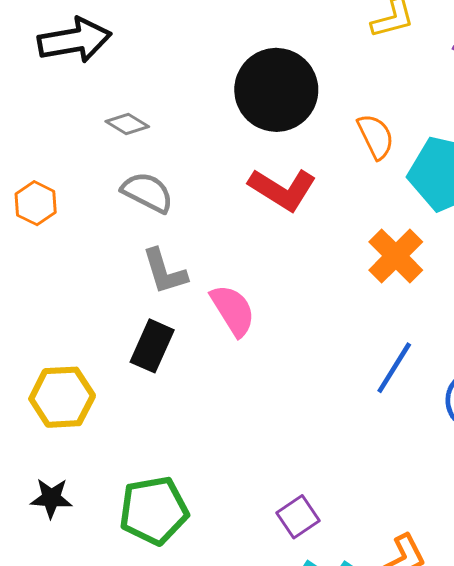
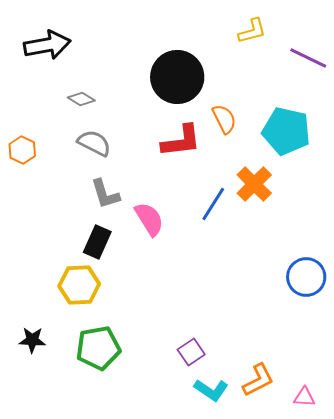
orange semicircle: (376, 136) -> (224, 119), moved
red L-shape: (282, 189) -> (181, 141), turned -39
blue line: (394, 368) -> (213, 204), moved
yellow hexagon: (62, 397) -> (79, 285), moved

